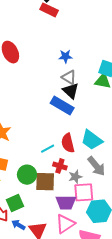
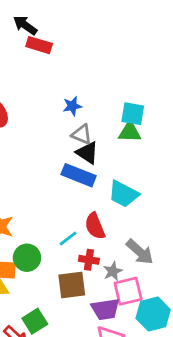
cyan trapezoid: (92, 140) -> (123, 194), moved
green circle: (27, 175) -> (27, 258), moved

